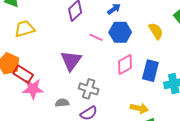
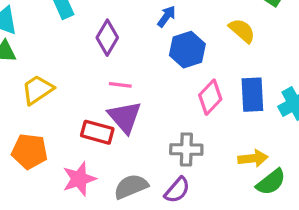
pink line: (96, 37) -> (120, 85), moved
red rectangle: (23, 74) -> (97, 132), moved
gray cross: (89, 89) -> (186, 149), moved
gray semicircle: (62, 103) -> (131, 187), size x1.5

